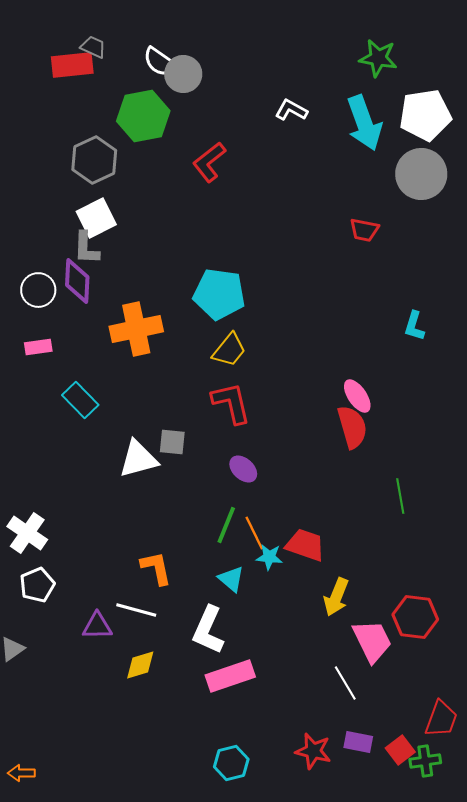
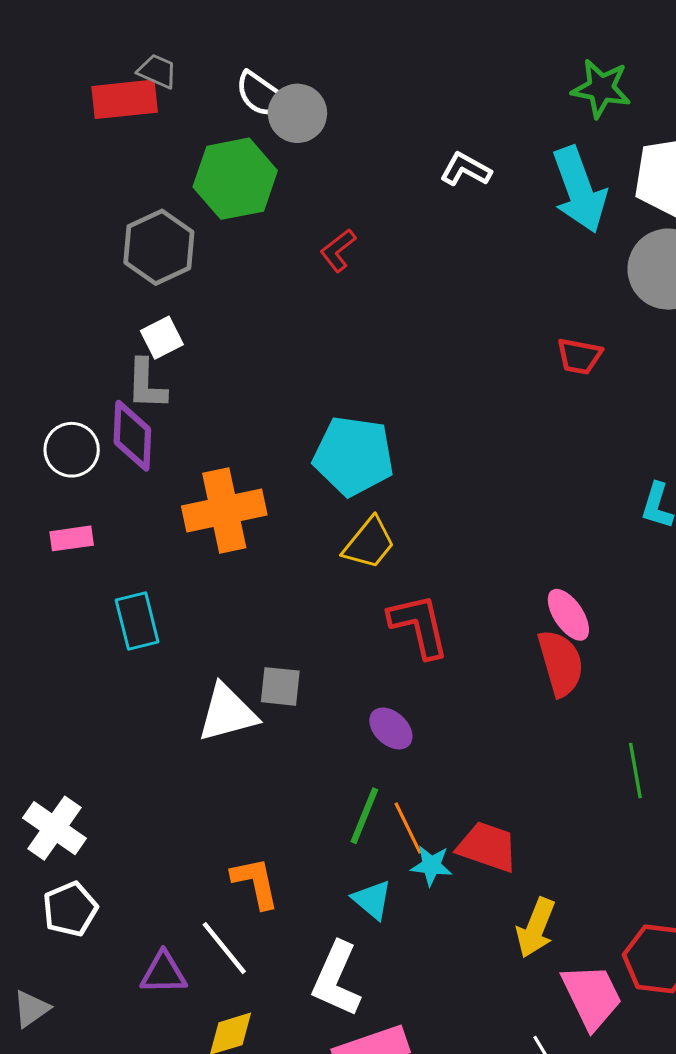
red L-shape: (209, 162) -> (338, 250), size x0.7
white square: (96, 218) -> (162, 338), size x0.7
cyan rectangle: (80, 400) -> (137, 621), turned 30
red L-shape: (231, 403) -> (419, 626), moved
white line: (136, 610) -> (224, 948), turned 36

